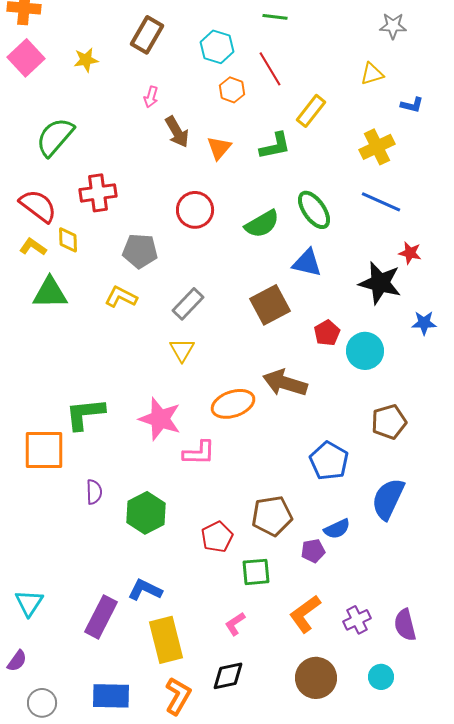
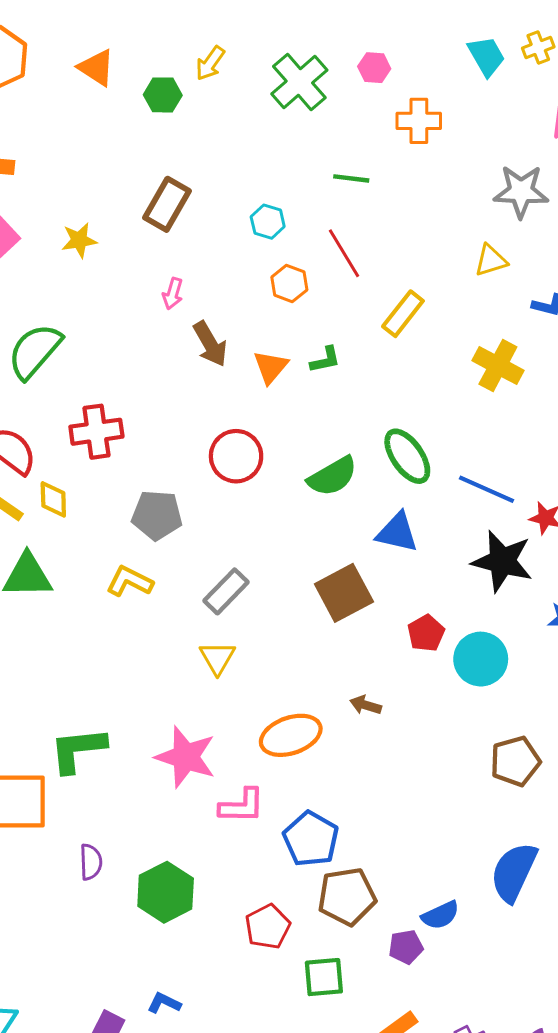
gray star: (393, 26) -> (521, 191), size x1.4
cyan hexagon: (217, 47) -> (268, 222), size x0.7
green L-shape: (275, 146) -> (325, 360), moved, size x0.7
yellow cross: (377, 147) -> (498, 366), turned -36
blue line: (381, 202) -> (486, 489), moved
brown arrow: (285, 383) -> (366, 705), size x0.5
blue pentagon: (329, 461) -> (311, 839), moved
blue L-shape: (145, 590) -> (164, 1003), size x0.7

